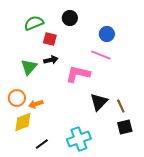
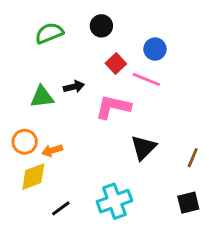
red square: (50, 39) -> (116, 64), moved, turned 32
green triangle: (29, 67) -> (42, 97), turned 42
brown line: (121, 106) -> (193, 158), moved, turned 48
black square: (125, 127) -> (188, 203), moved

